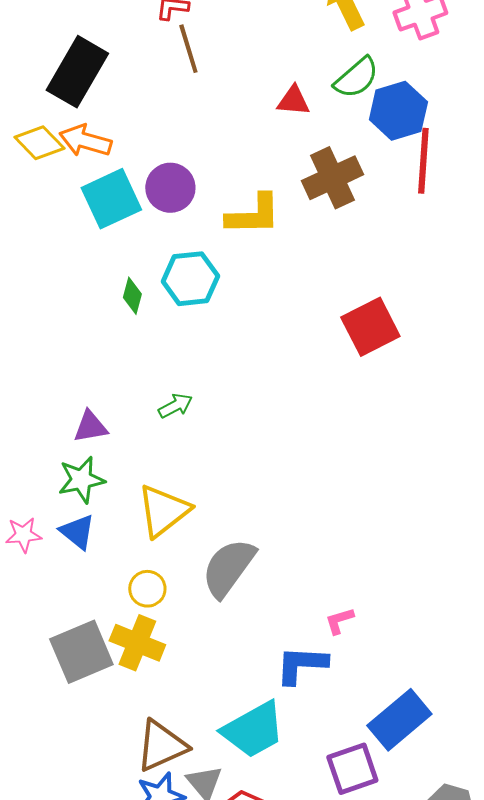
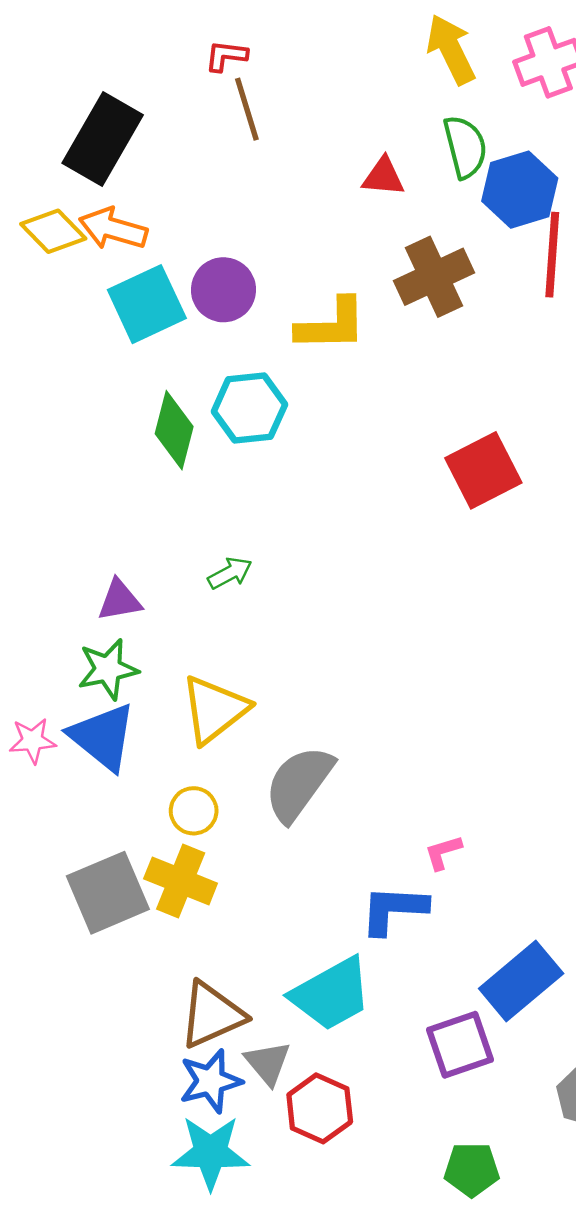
green semicircle: (356, 78) -> (465, 147), turned -63
green diamond: (132, 296) -> (174, 430), size x1.6
blue triangle: (77, 532) -> (103, 737), size x1.5

